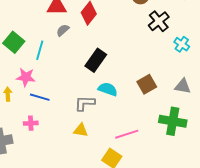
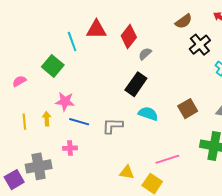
gray semicircle: (63, 30) -> (145, 54), moved
cyan line: (40, 50) -> (72, 42), moved, turned -36
gray L-shape: (85, 103) -> (113, 126), moved
yellow triangle: (81, 130) -> (127, 172), moved

